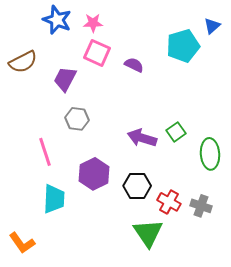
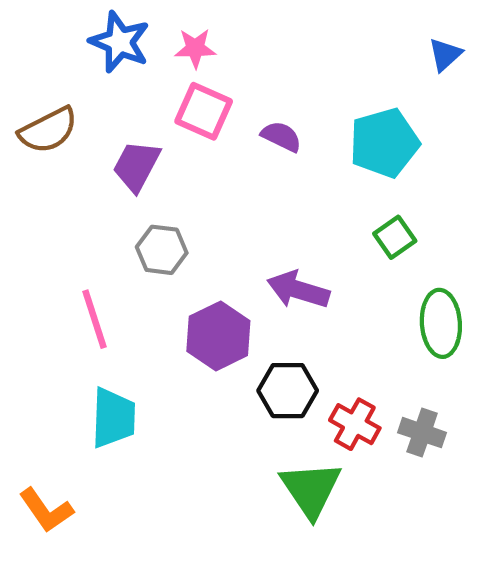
cyan pentagon: (183, 46) -> (384, 143), moved
green square: (176, 132) -> (395, 237), moved
purple hexagon: (94, 174) -> (218, 336), moved

